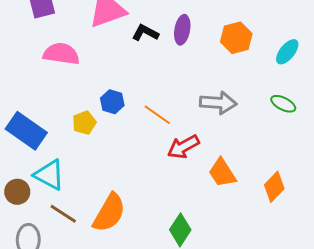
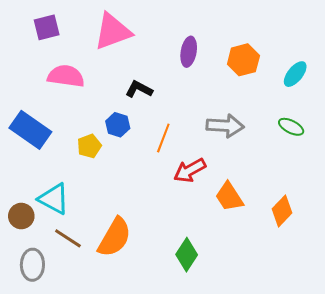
black L-shape: (145, 33) -> (139, 89), moved
orange line: (157, 115) -> (163, 138), turned 76
blue rectangle: (26, 131) -> (30, 130), moved

